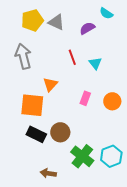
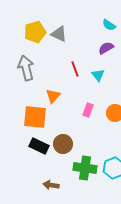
purple semicircle: (87, 28) -> (106, 48), moved
green cross: (82, 156) -> (85, 168), turned -30

